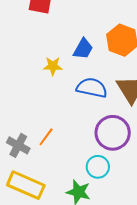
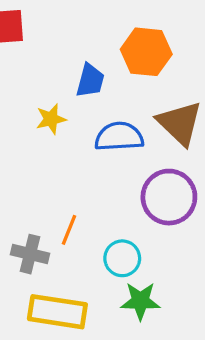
cyan circle: (98, 167) -> (122, 258), moved

